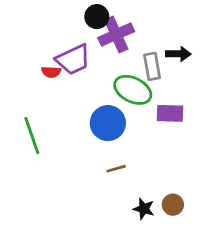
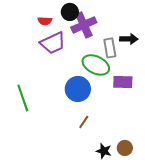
red semicircle: (51, 72) -> (45, 21), moved
brown line: (116, 169) -> (84, 122), turned -40

